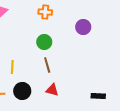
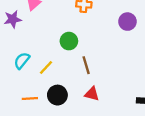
green circle: (44, 42) -> (69, 41), moved
yellow line: (12, 67) -> (46, 67), turned 40

